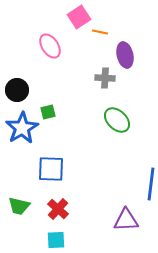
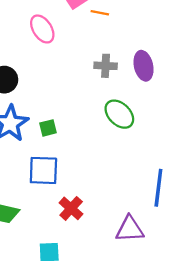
purple ellipse: (125, 55) -> (144, 66), moved
green square: (48, 112) -> (48, 128), moved
red cross: (58, 209) -> (71, 208), moved

